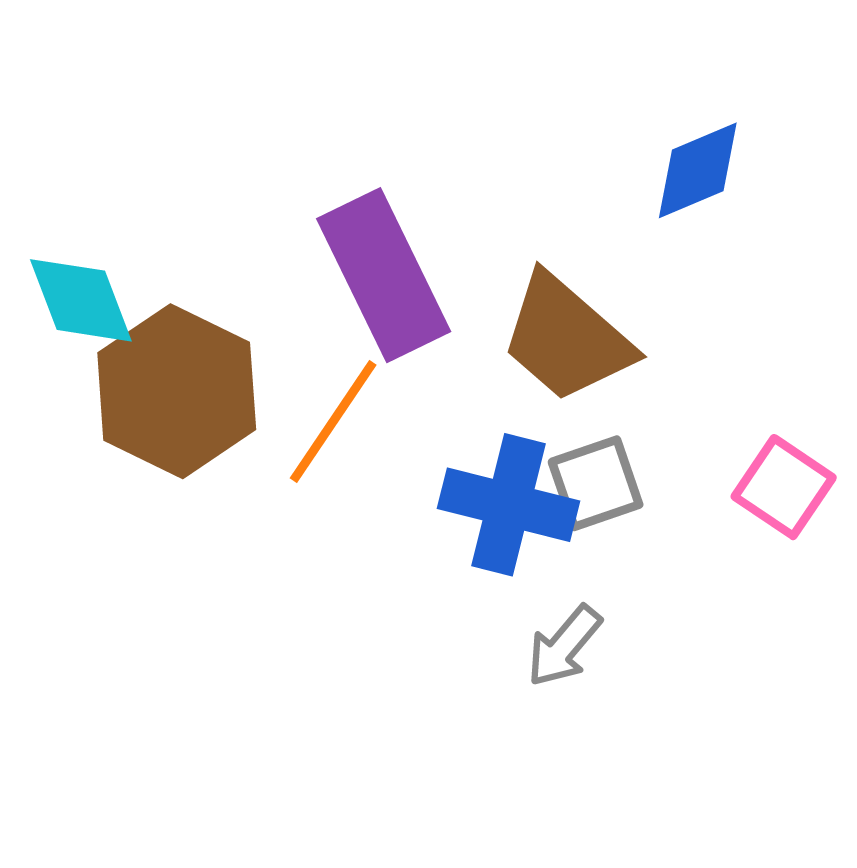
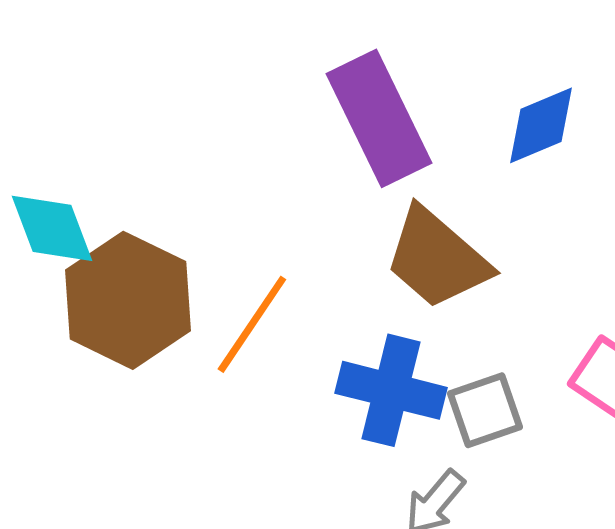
purple rectangle: (384, 275) -> (379, 118), moved
gray square: (596, 483) -> (485, 410), moved

